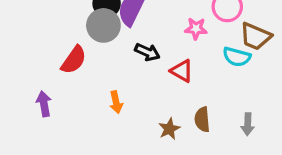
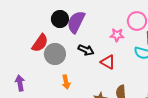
gray circle: (103, 25) -> (55, 54), moved
red semicircle: (74, 60) -> (40, 43), moved

